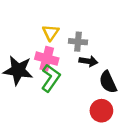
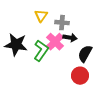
pink cross: (47, 59) -> (55, 42), moved, turned 30
black semicircle: (108, 82) -> (85, 54), turned 54

